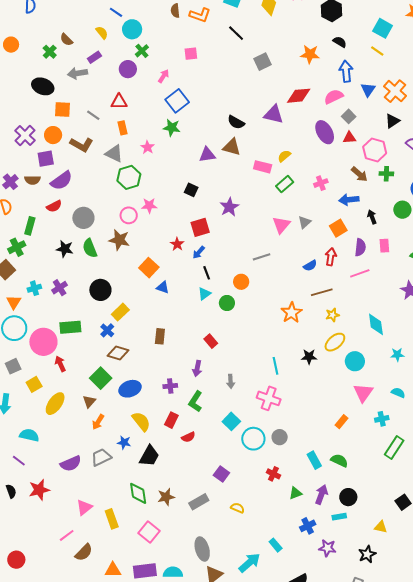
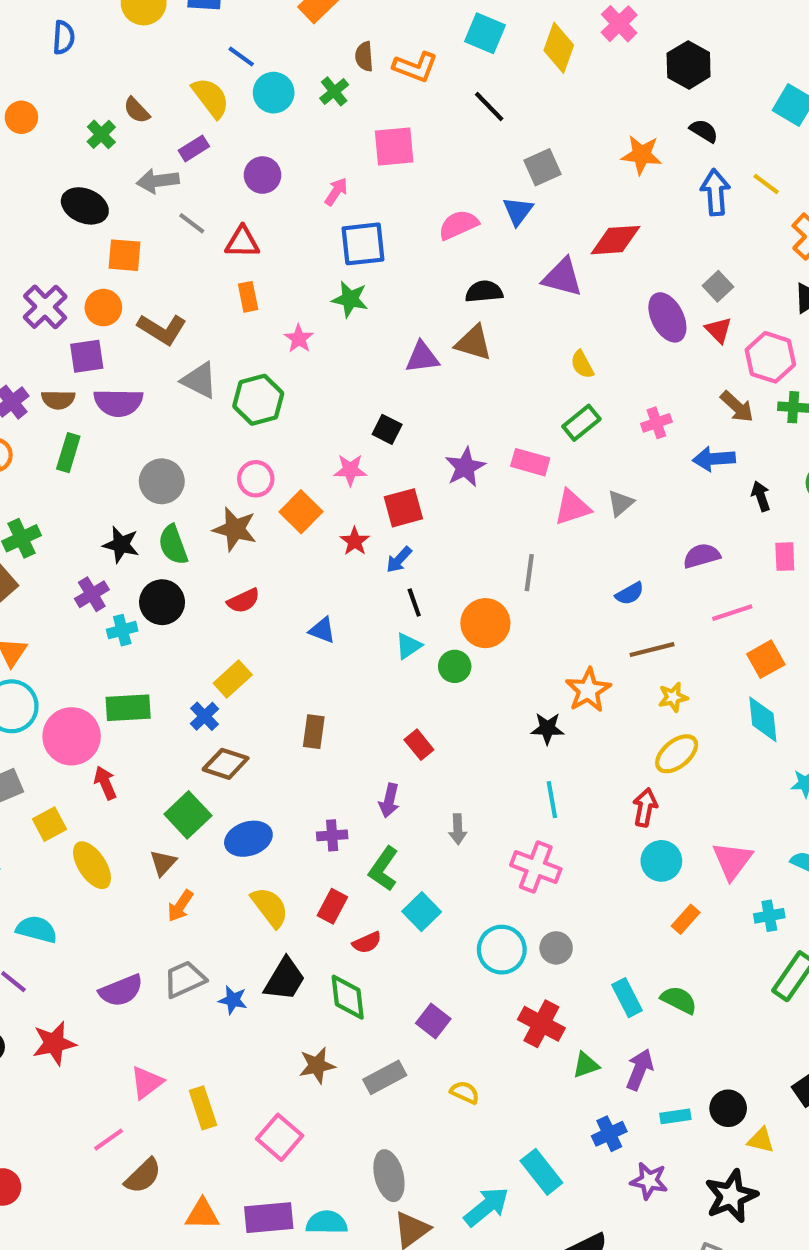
yellow semicircle: (102, 33) -> (211, 98), size x1.5
green cross: (142, 51) -> (334, 91), moved
yellow line: (377, 51) -> (766, 184), moved
pink square: (191, 54) -> (394, 146), size x1.5
blue triangle: (368, 90) -> (518, 211), moved
pink semicircle: (334, 97) -> (458, 225), moved
blue square: (177, 101) -> (363, 244), turned 30
gray line: (93, 115) -> (192, 223), moved
black semicircle: (236, 122) -> (484, 292), turned 144
red triangle: (349, 138) -> (718, 330), turned 48
gray triangle: (114, 153) -> (199, 380), moved
yellow semicircle: (284, 156) -> (582, 364), turned -80
pink rectangle: (263, 167) -> (530, 462), moved
purple semicircle: (62, 181) -> (118, 403), turned 35
red semicircle: (54, 206) -> (243, 601), moved
pink star: (149, 206) -> (350, 470), moved
pink triangle: (281, 225) -> (572, 507), turned 30
green rectangle: (30, 226) -> (68, 453), moved
orange square: (338, 228) -> (766, 659), moved
purple semicircle: (360, 247) -> (702, 556), moved, turned -114
gray line: (262, 257) -> (529, 573), turned -66
red arrow: (331, 257) -> (645, 807), moved
orange square: (149, 268) -> (301, 512), moved
orange circle: (241, 282) -> (485, 623), size x1.5
cyan cross: (34, 288) -> (122, 630), moved
purple cross: (60, 288) -> (92, 594), moved
black circle: (100, 290) -> (162, 602), moved
black star: (309, 357) -> (547, 728), moved
cyan circle: (355, 361) -> (661, 861), moved
yellow ellipse: (55, 404) -> (92, 865), turned -70
cyan square: (231, 421) -> (422, 912), moved
blue star: (124, 442) -> (233, 1000), moved
red cross: (273, 474) -> (541, 1024), size x1.5
green diamond: (138, 493) -> (348, 997), moved
black circle: (348, 497) -> (728, 1108), moved
cyan rectangle: (276, 545) -> (541, 1172), size x1.5
black star: (367, 554) -> (731, 1196), size x1.4

